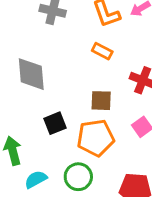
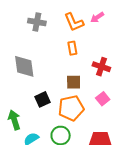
orange rectangle: (102, 51) -> (72, 48), turned 56

